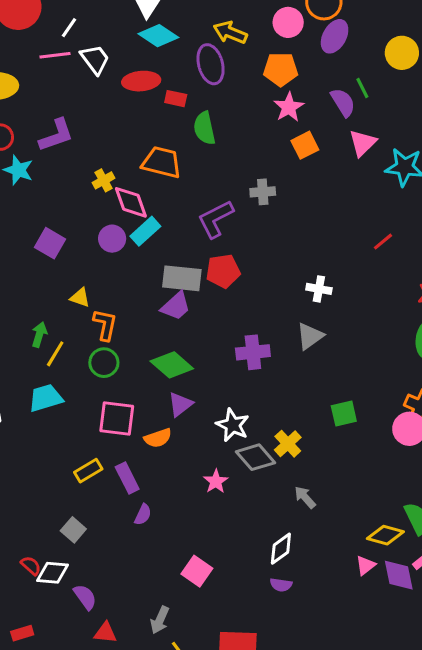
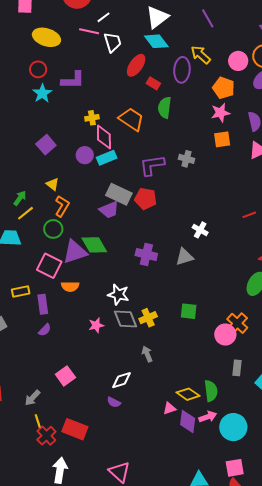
red ellipse: (141, 81) -> (136, 65), turned -70
purple triangle: (180, 404) -> (75, 252), moved, size x1.5
white star: (233, 425) -> (118, 295), turned -30

